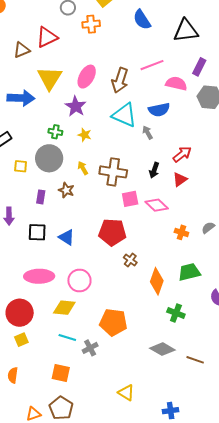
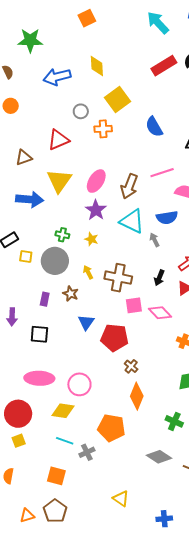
brown triangle: (22, 50) -> (24, 158), moved
purple star: (76, 106) -> (96, 210), moved
yellow square: (21, 166) -> (26, 257), moved
blue triangle: (67, 237) -> (86, 322), moved, turned 30
orange diamond: (157, 281) -> (137, 396), moved

